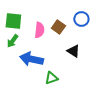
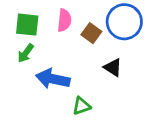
blue circle: (81, 19) -> (124, 22), size x1.6
pink semicircle: (39, 30) -> (64, 20), moved

